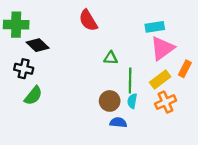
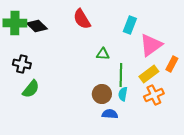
cyan rectangle: (155, 27) -> (130, 25), moved, turned -60
black diamond: (38, 45) -> (37, 26), moved

